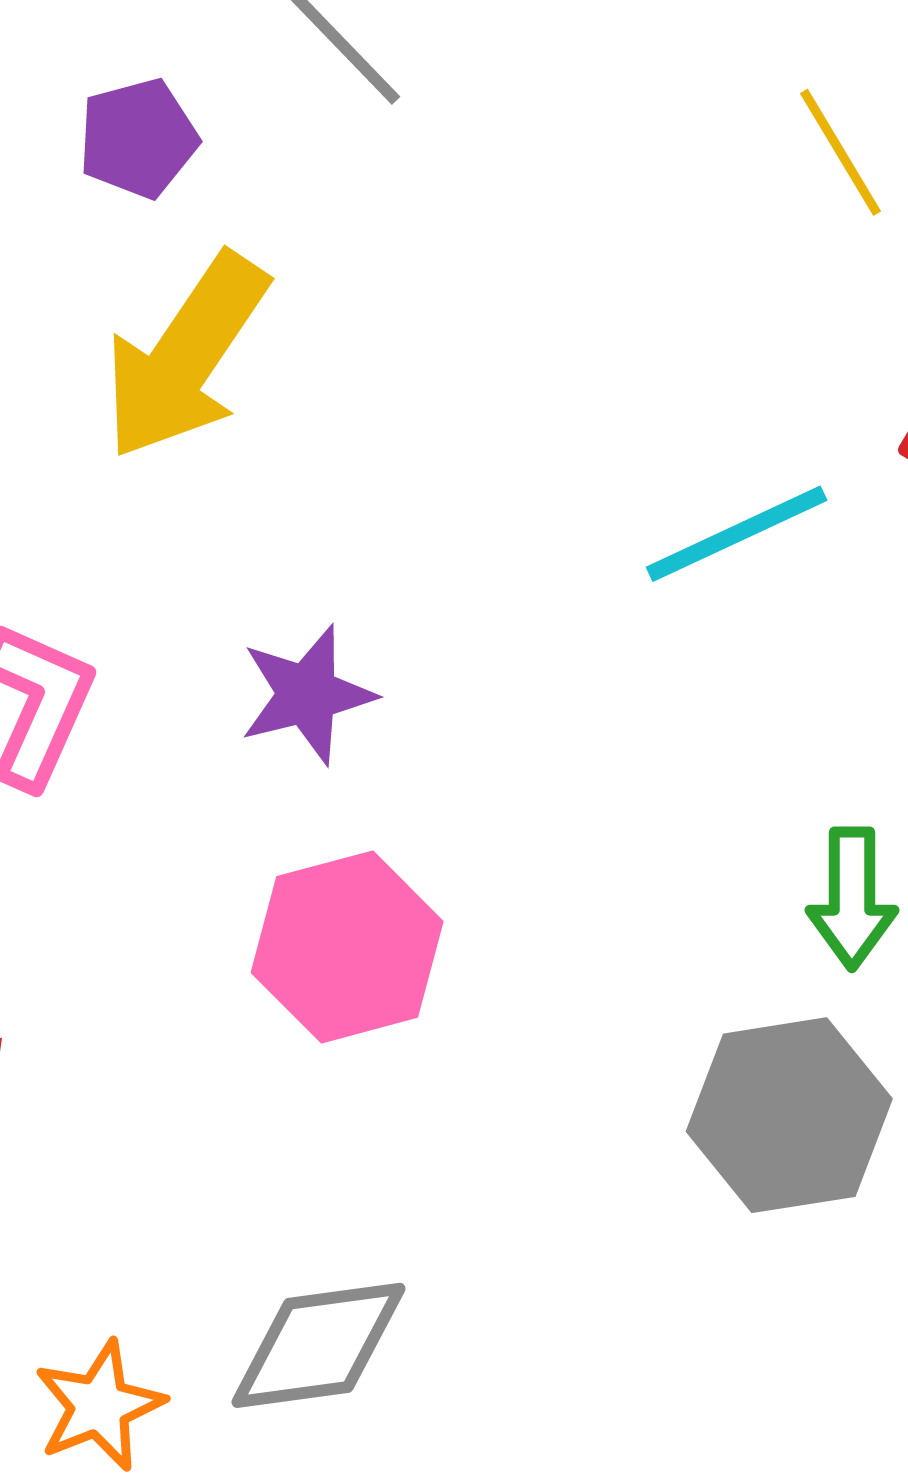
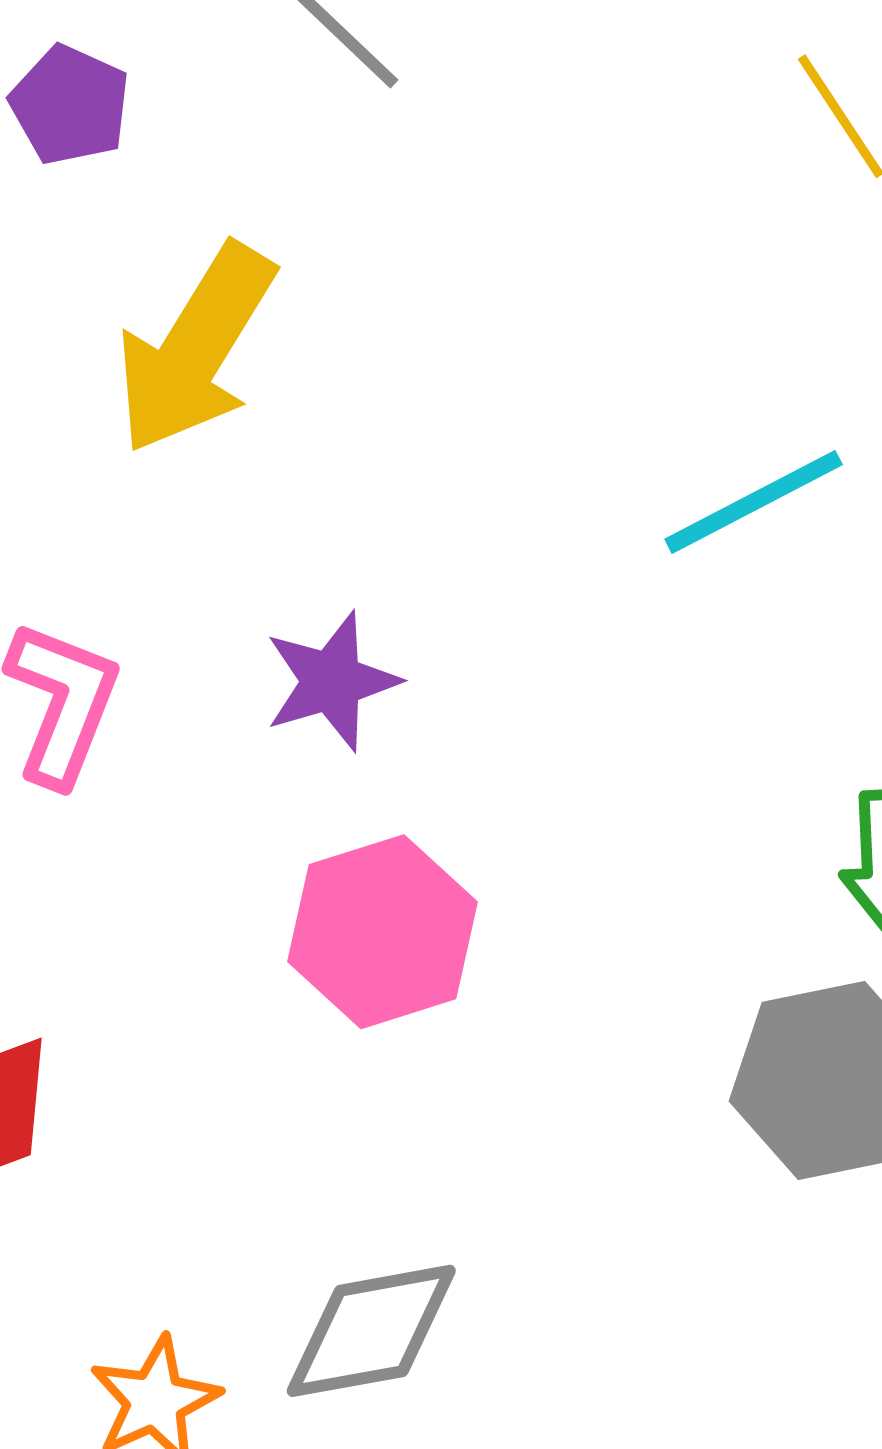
purple pentagon: (138, 138) -> (70, 105), moved, turned -30

